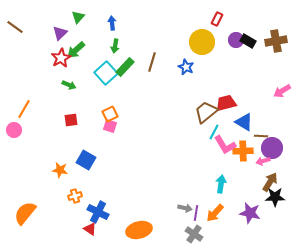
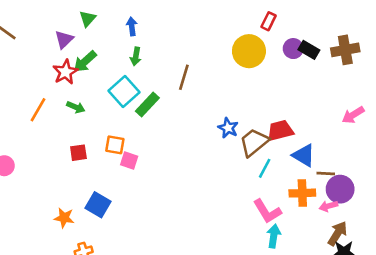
green rectangle: (125, 67) -> (147, 105), moved
blue star: (186, 67) -> (228, 128), moved
orange line: (24, 109) -> (38, 110), moved
orange square: (110, 114) -> (115, 145), moved, turned 35
pink L-shape: (225, 145) -> (267, 211), moved

